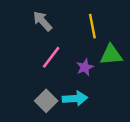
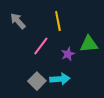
gray arrow: (42, 21) -> (18, 21), moved
yellow line: (92, 26) -> (58, 21), moved

